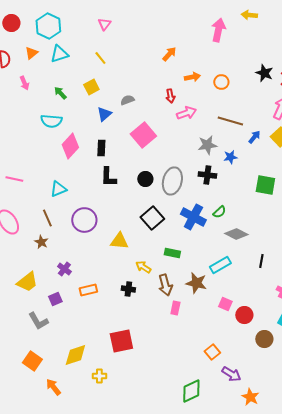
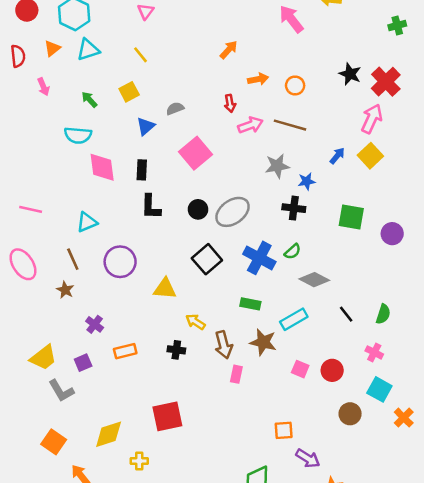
pink arrow: (218, 30) -> (291, 19), turned -50
brown line: (230, 121) -> (290, 125), moved
pink diamond: (70, 146) -> (102, 167), turned -50
black cross: (207, 175) -> (294, 208), moved
gray ellipse: (172, 181) -> (232, 212), turned 40
green rectangle: (172, 253) -> (250, 304), moved
black line: (261, 261) -> (346, 314), turned -48
yellow trapezoid: (27, 282) -> (43, 358), moved
red circle: (244, 315) -> (332, 370), moved
orange square: (212, 352) -> (284, 430), turned 35

